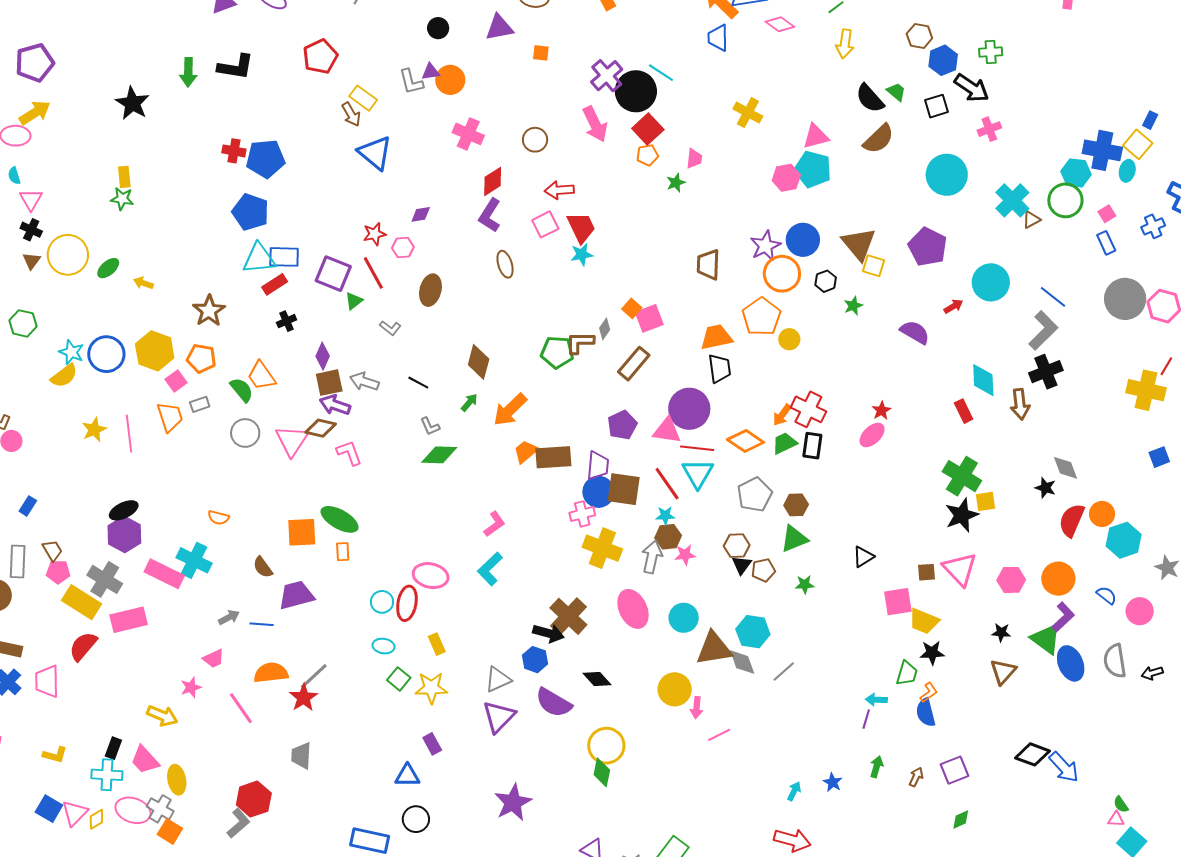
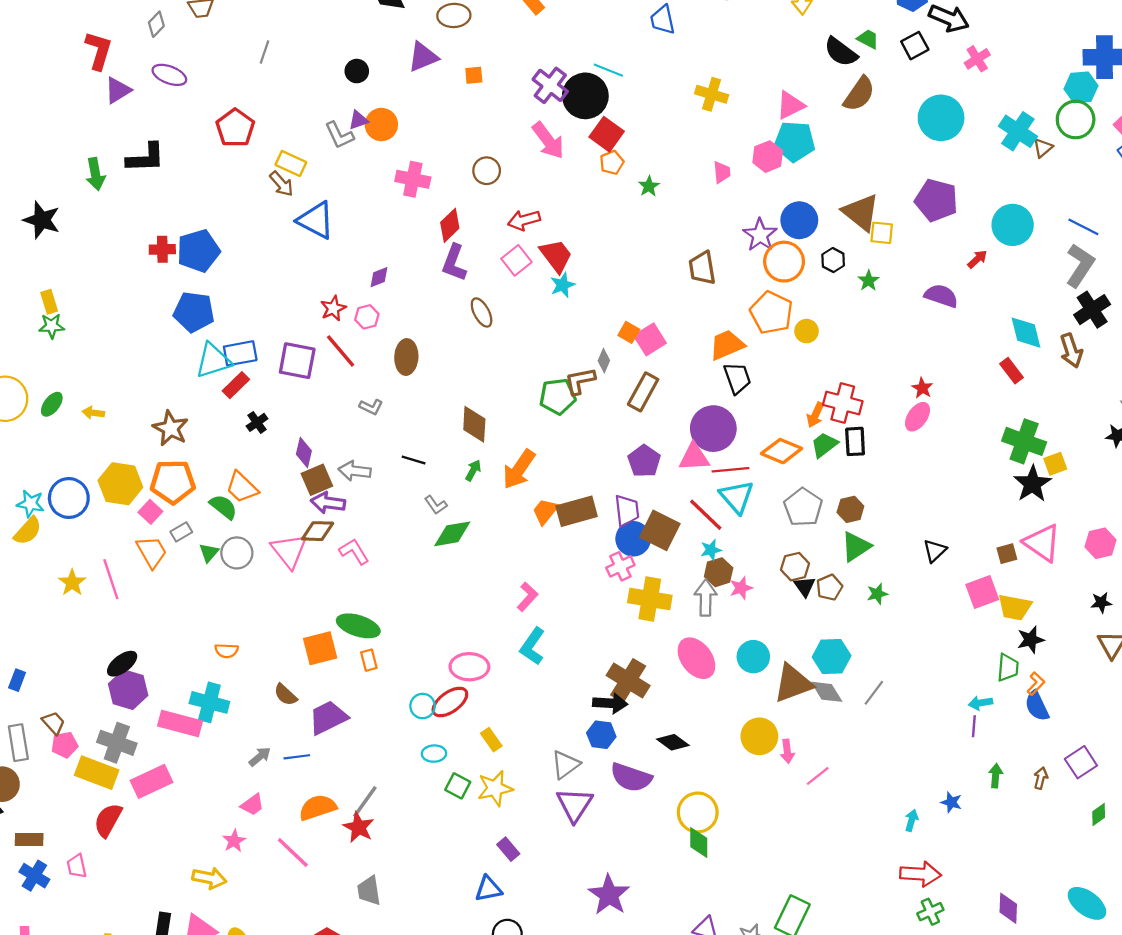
pink trapezoid: (694, 159) -> (722, 172), moved
green triangle: (354, 301) -> (209, 553), moved
orange pentagon: (201, 358) -> (173, 482), size x1.4
brown square: (624, 489) -> (660, 530), turned 30
red ellipse: (407, 603) -> (450, 702), turned 56
pink trapezoid: (47, 681) -> (77, 866), size x0.7

